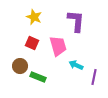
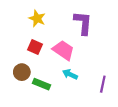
pink trapezoid: (58, 46) -> (63, 50), turned -40
cyan arrow: (76, 65) -> (70, 74), moved

